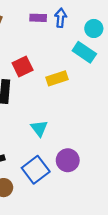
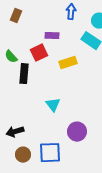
purple rectangle: (38, 18) -> (52, 36), moved
blue square: (36, 170) -> (50, 153), moved, turned 35

